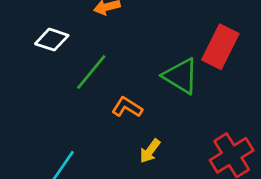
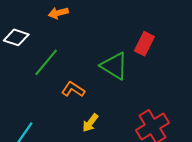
red rectangle: (220, 47) -> (144, 44), size x0.7

